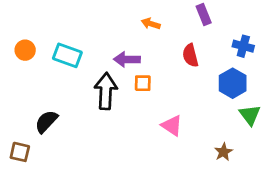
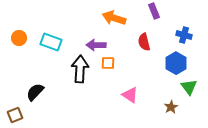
orange arrow: (151, 24) -> (114, 18), size x1.6
brown square: (20, 152) -> (15, 115), turned -35
brown star: (223, 152) -> (171, 107), moved

